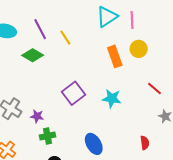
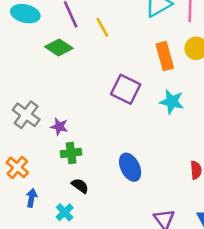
purple square: (74, 93) -> (126, 89), moved, turned -30
cyan star: (112, 98) -> (172, 102), moved

